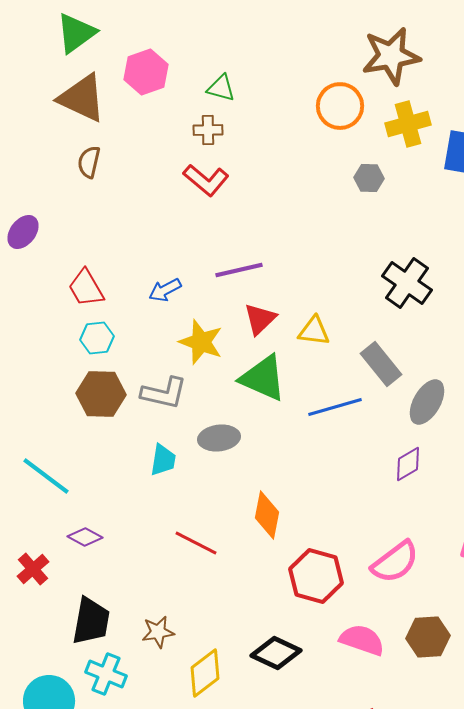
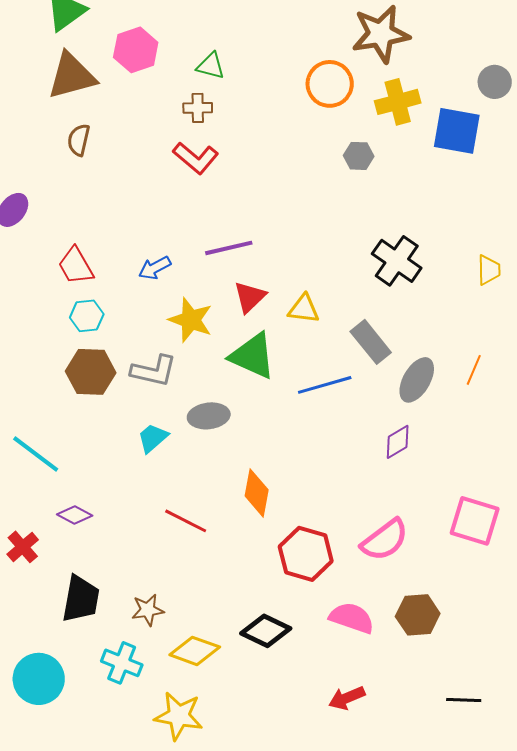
brown triangle: (82, 98) -> (72, 76), turned -40
cyan trapezoid: (163, 460) -> (153, 438), turned -140
yellow diamond: (205, 673) -> (195, 651), turned 57
cyan cross: (106, 674) -> (122, 663), moved

